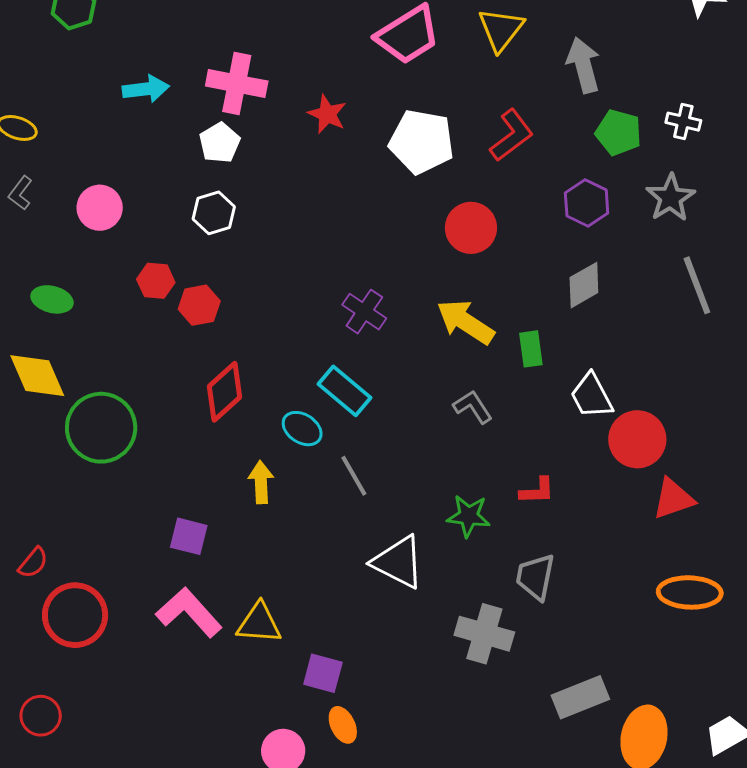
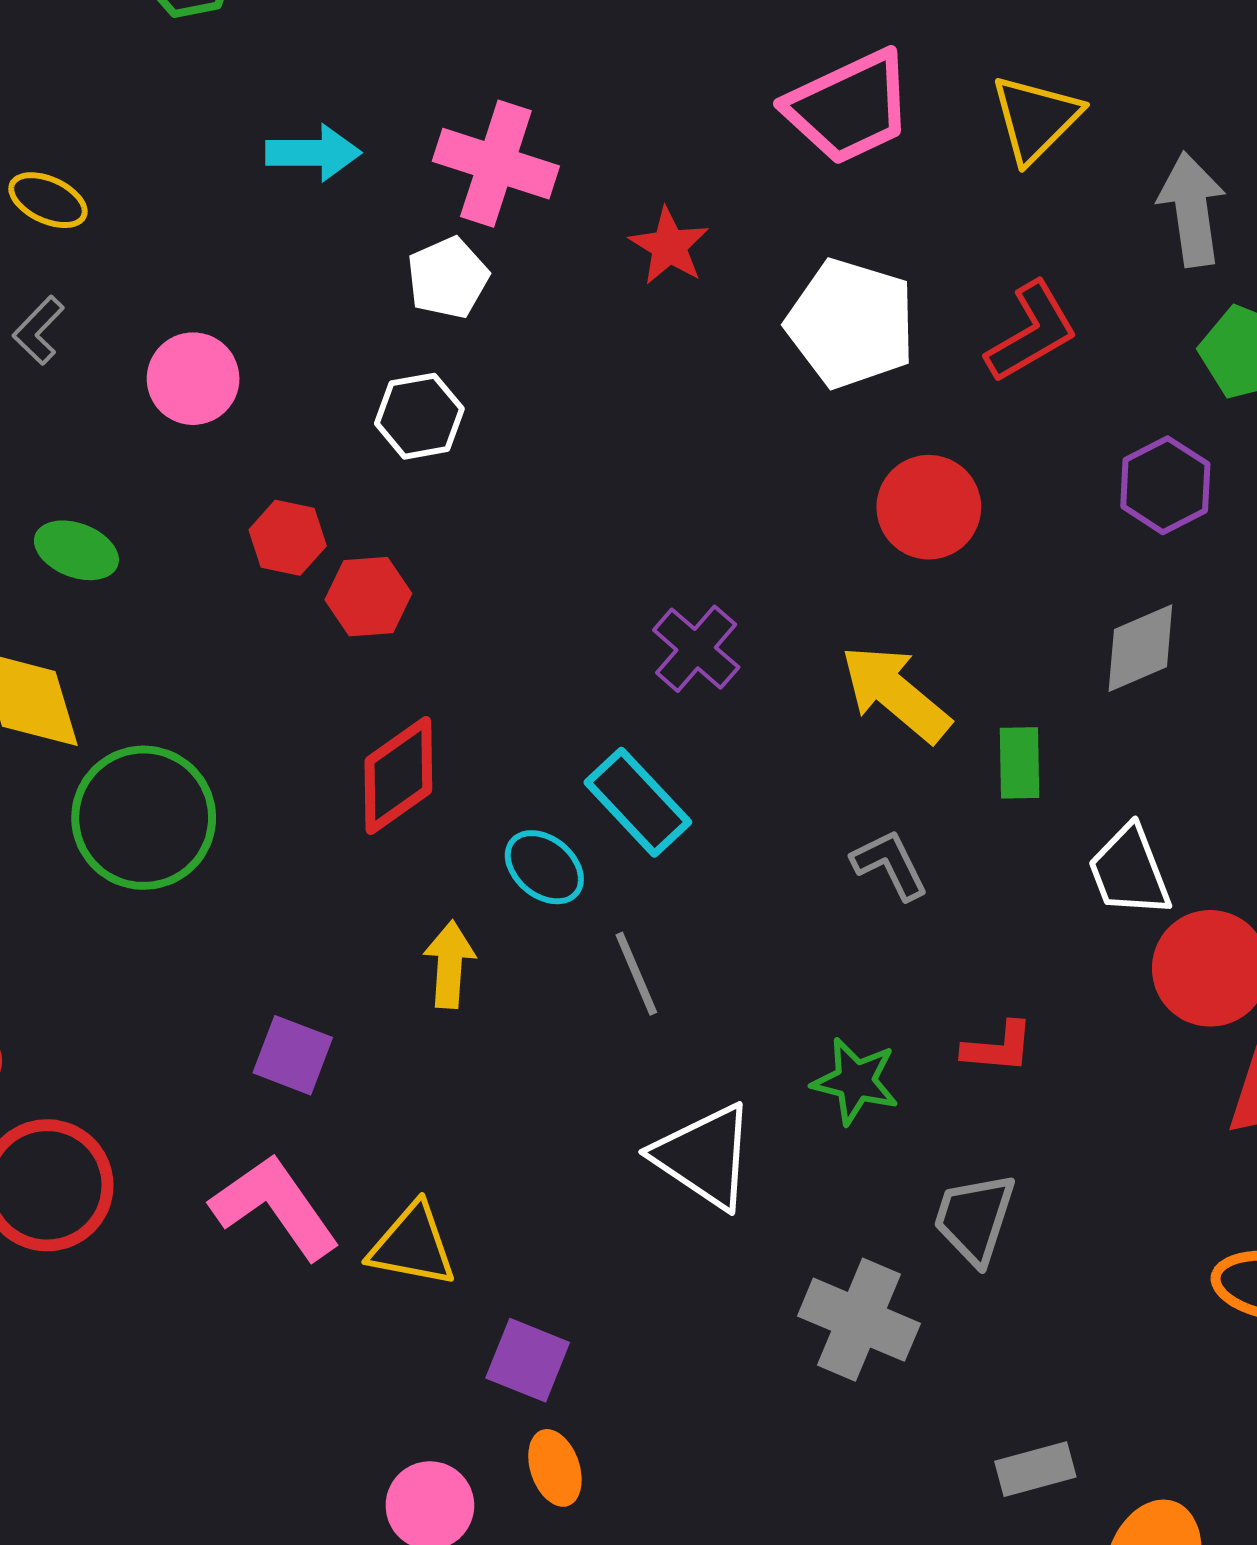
gray rectangle: (580, 697) -> (1035, 1469), size x0.7

